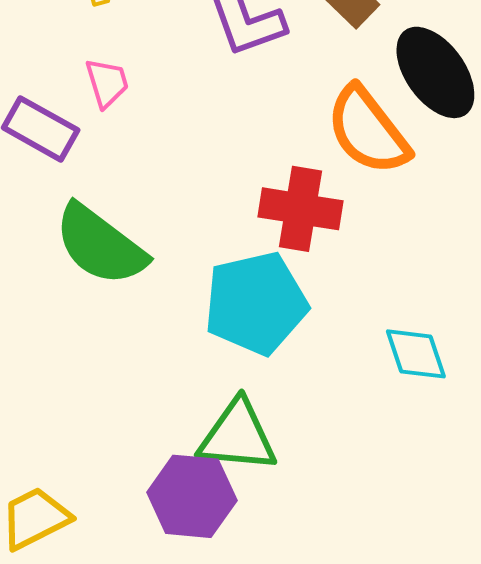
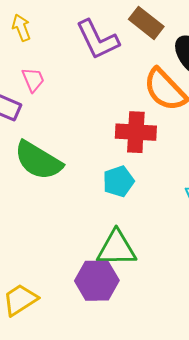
cyan pentagon: (256, 303) -> (119, 181), size x0.6

